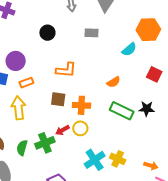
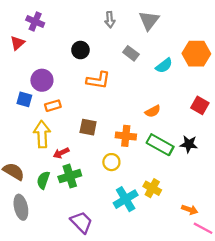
gray rectangle: (92, 33) -> (131, 53), turned 32
cyan semicircle: (129, 49) -> (164, 66), moved
orange L-shape: (66, 70) -> (98, 80), moved
orange cross: (81, 105) -> (126, 136), moved
red arrow: (62, 130) -> (61, 153), moved
yellow cross: (118, 159) -> (152, 188), moved

